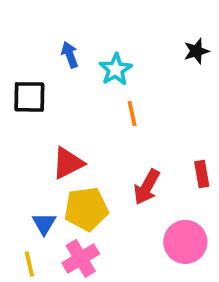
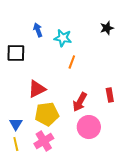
cyan star: (116, 69) -> (63, 38), turned -30
orange line: (132, 113) -> (72, 62), turned 32
blue triangle: (44, 224) -> (16, 124), moved
pink circle: (185, 242) -> (89, 127), moved

